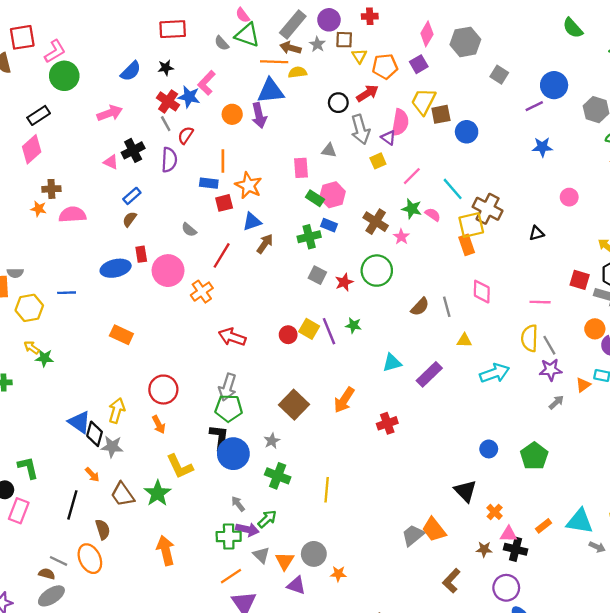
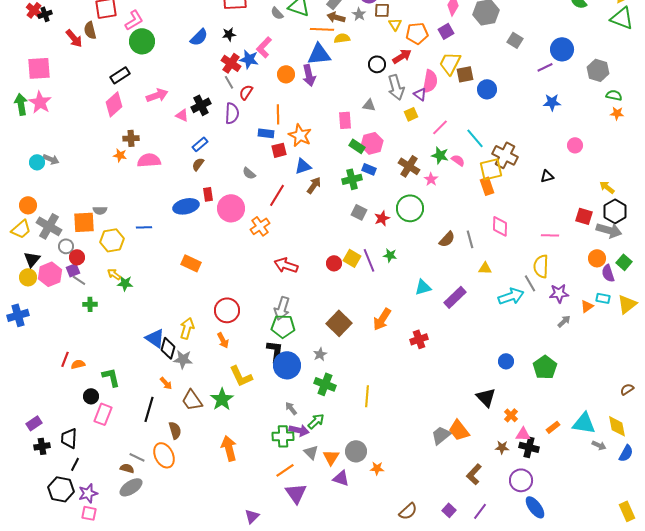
pink arrow: (110, 113) -> (157, 95), moved
gray line: (549, 345) -> (530, 283), moved

